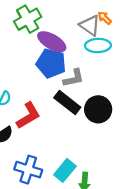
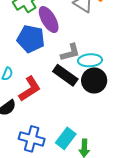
purple ellipse: (52, 42) -> (49, 20), turned 32
cyan ellipse: (98, 45) -> (90, 60), moved
blue pentagon: (51, 63) -> (31, 39), moved

